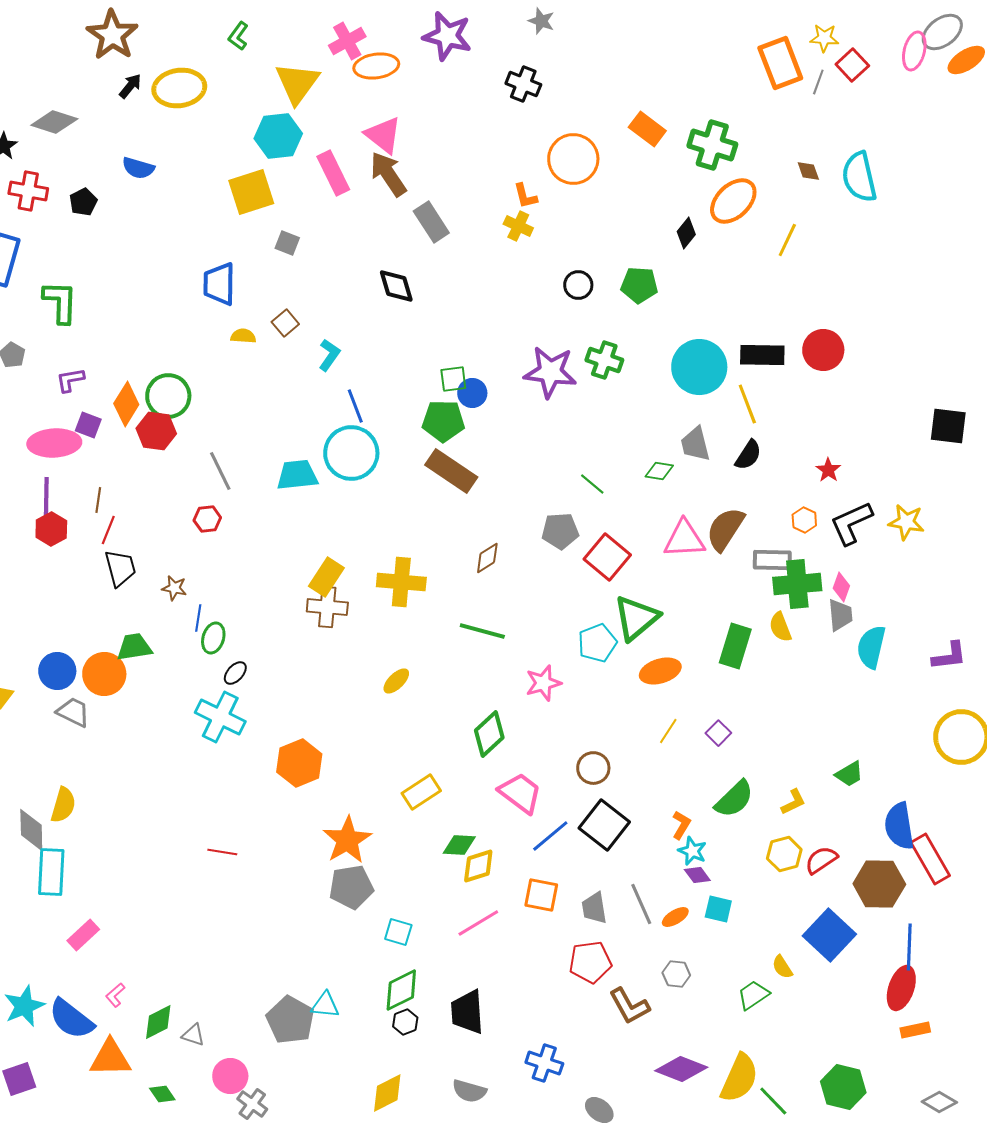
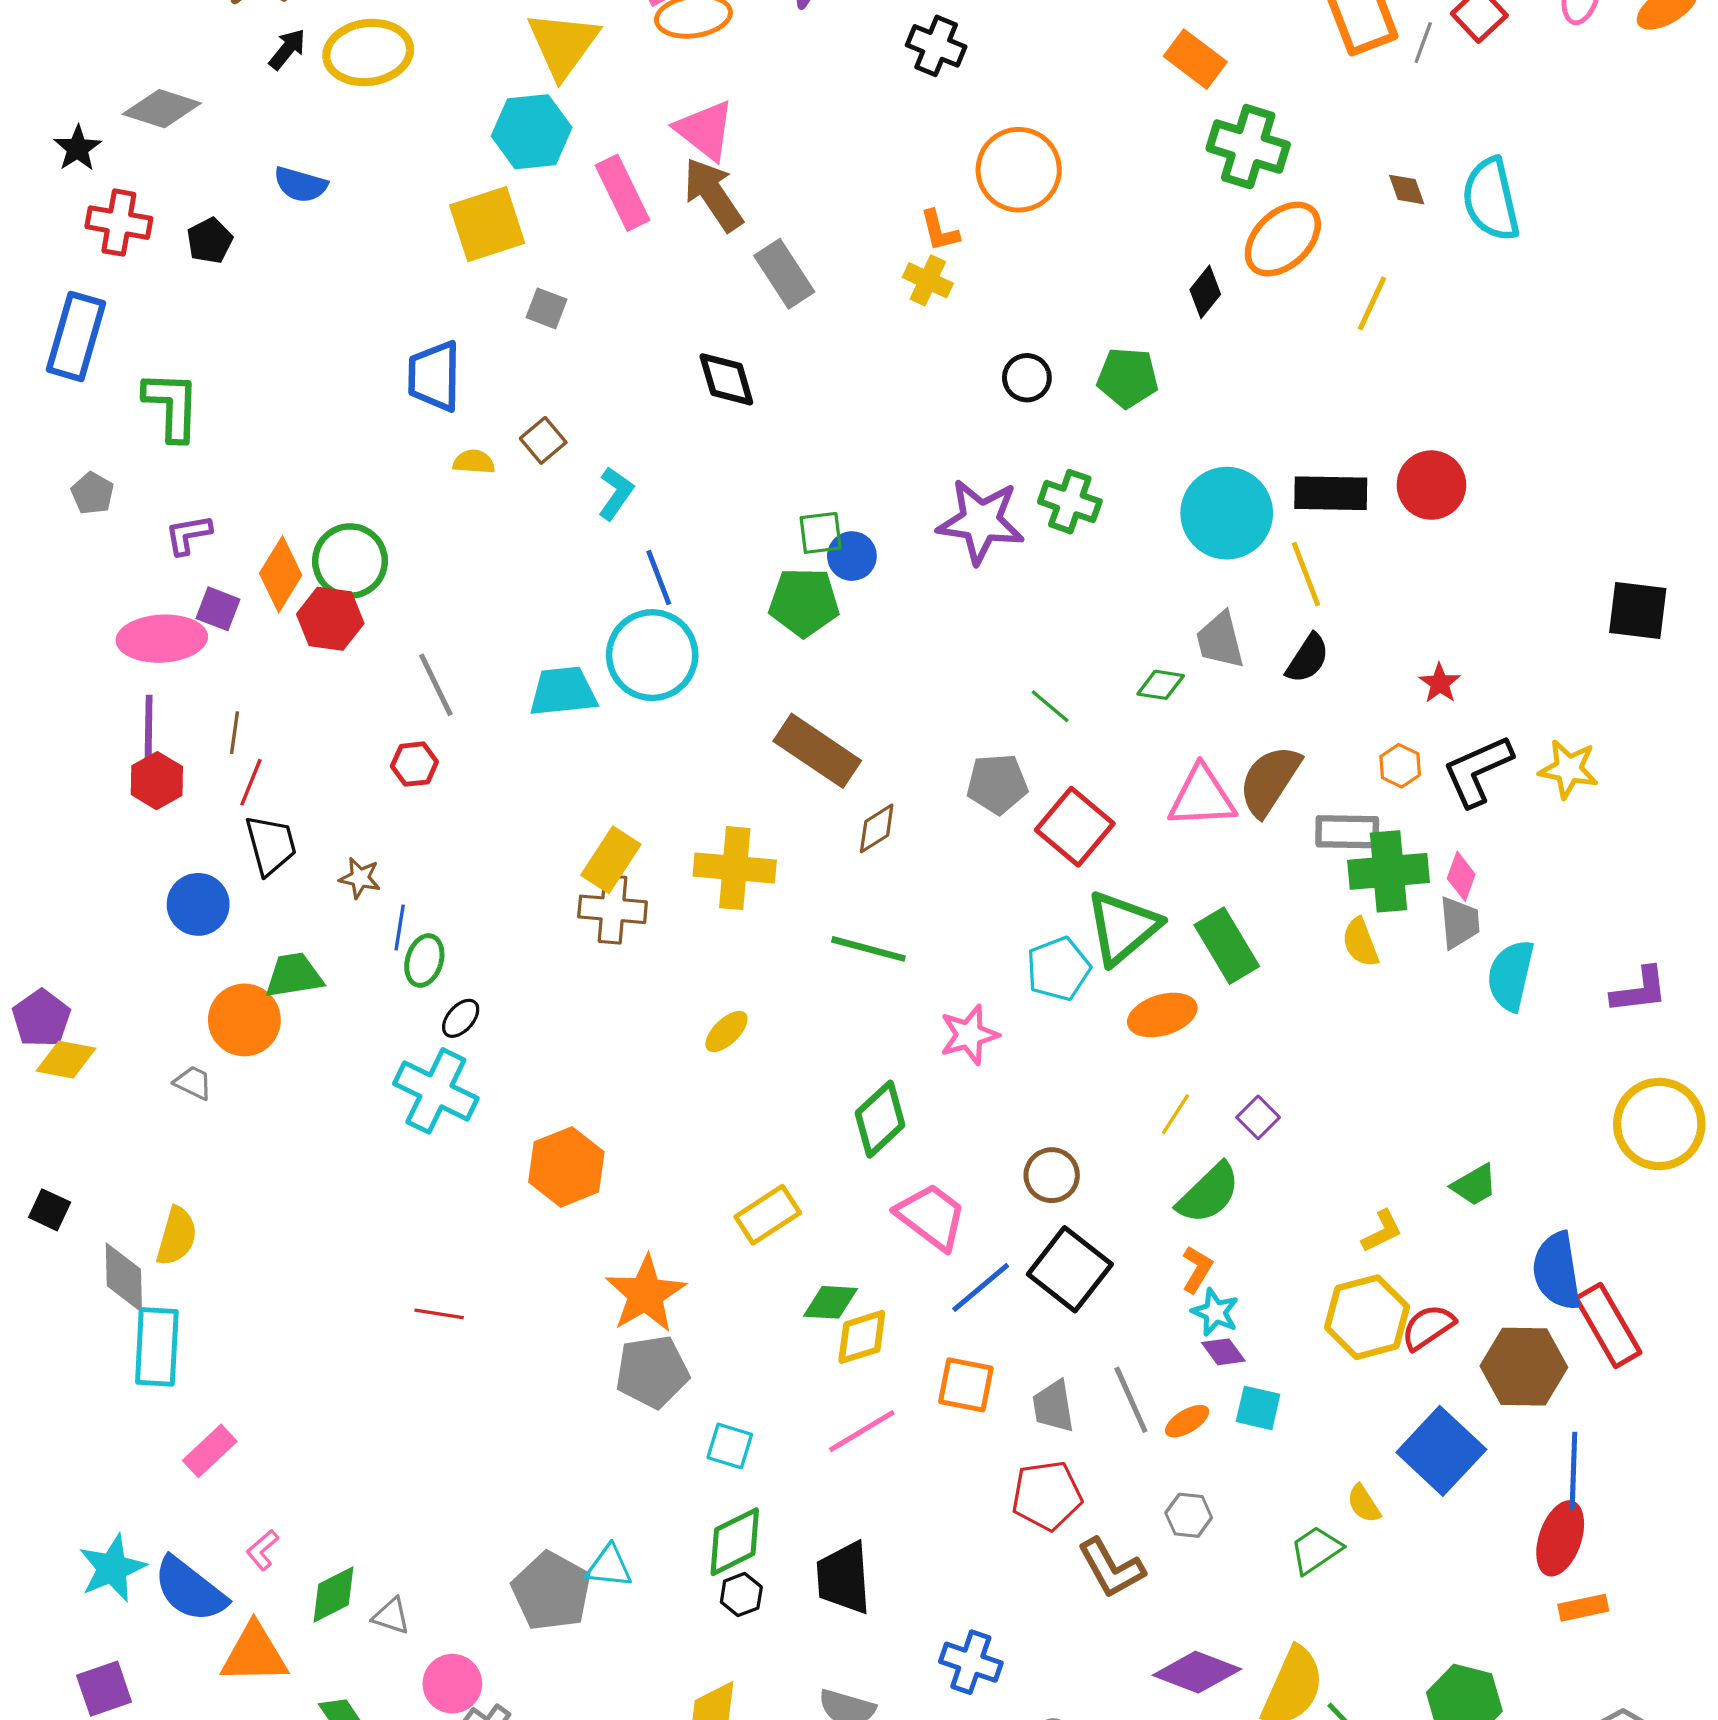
orange rectangle: (647, 129) -> (1195, 59), moved
brown rectangle: (451, 471) -> (817, 751), moved
green rectangle: (735, 646) -> (1227, 946), moved, turned -48
blue circle: (57, 671) -> (198, 904), moved
gray trapezoid: (73, 712) -> (193, 1083), size x0.7
green semicircle: (734, 799) -> (1209, 1193), moved
yellow hexagon: (784, 854) -> (1367, 1317), size x1.4

